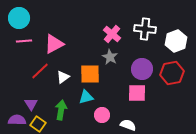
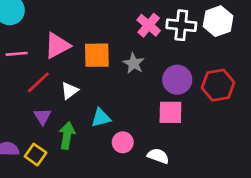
pink cross: (112, 34) -> (149, 25), moved
pink line: (24, 41) -> (17, 54), moved
white hexagon: (176, 41) -> (218, 21), moved
orange square: (90, 74) -> (97, 55), moved
purple triangle: (31, 104) -> (42, 116), moved

